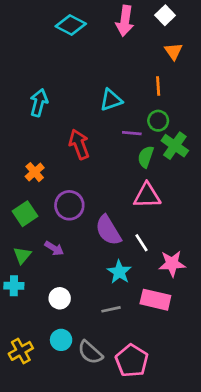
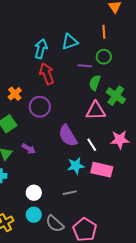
cyan arrow: (39, 103) -> (41, 49), moved
green cross: (175, 146) -> (116, 96), moved
purple circle: (69, 205) -> (40, 107), moved
pink star: (172, 264) -> (120, 140), moved
cyan star: (119, 272) -> (76, 166), turned 30
white circle: (60, 298) -> (34, 193), moved
pink rectangle: (155, 300) -> (102, 170), moved

